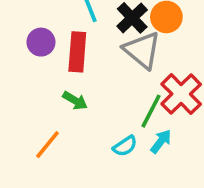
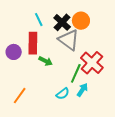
purple circle: (41, 42) -> (14, 52), moved
green arrow: (75, 101) -> (46, 61), moved

